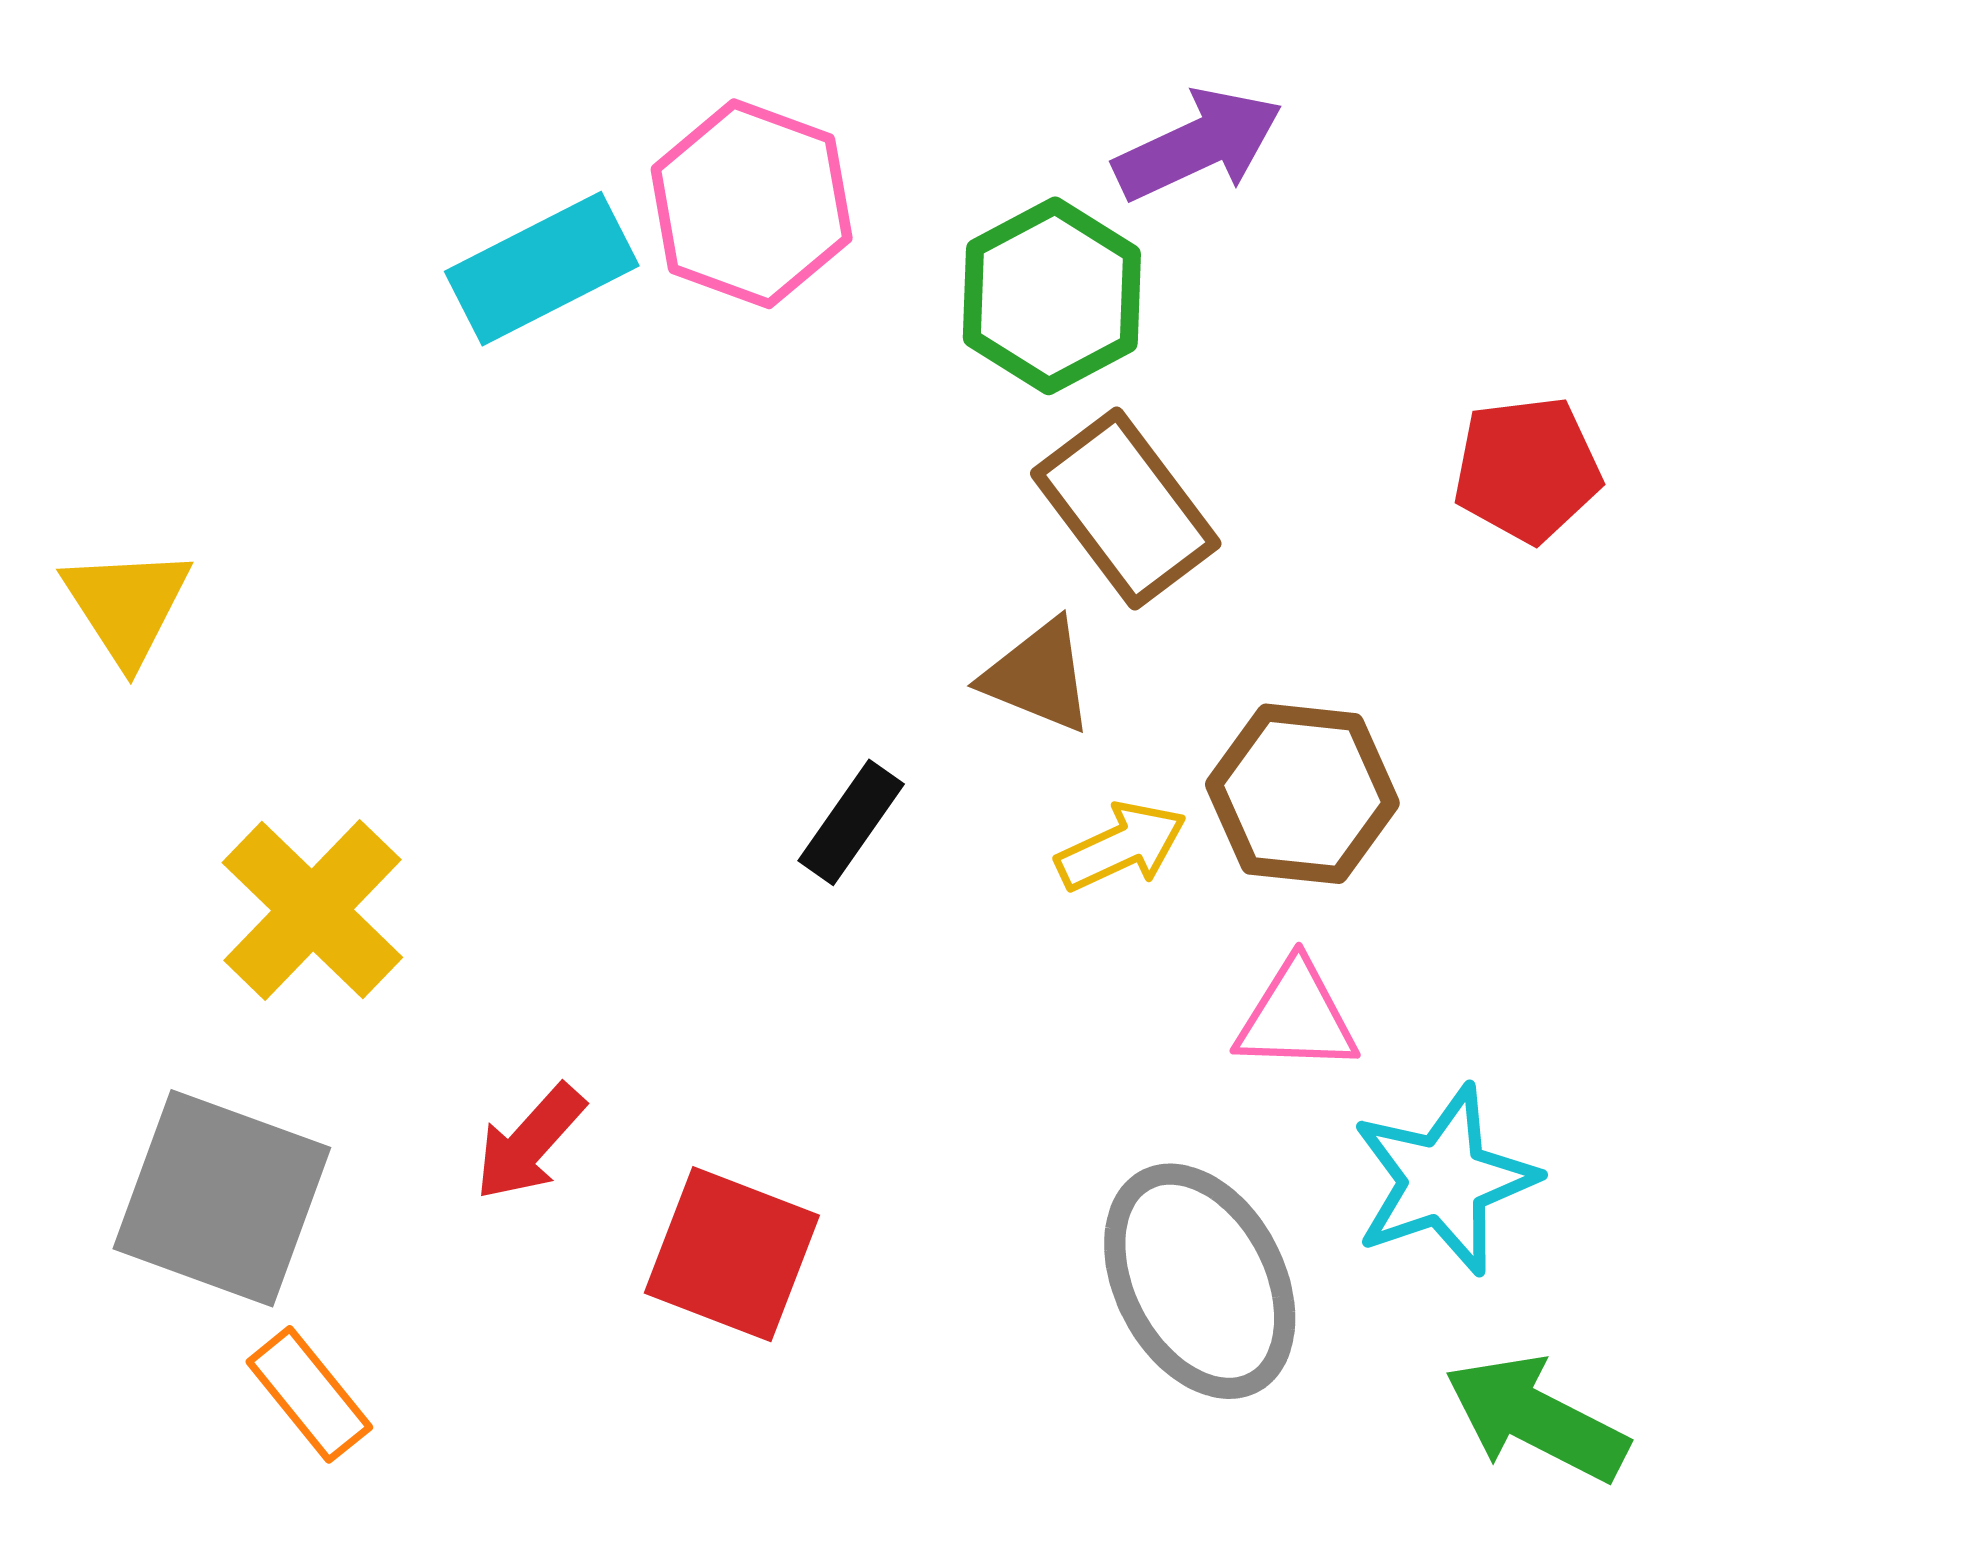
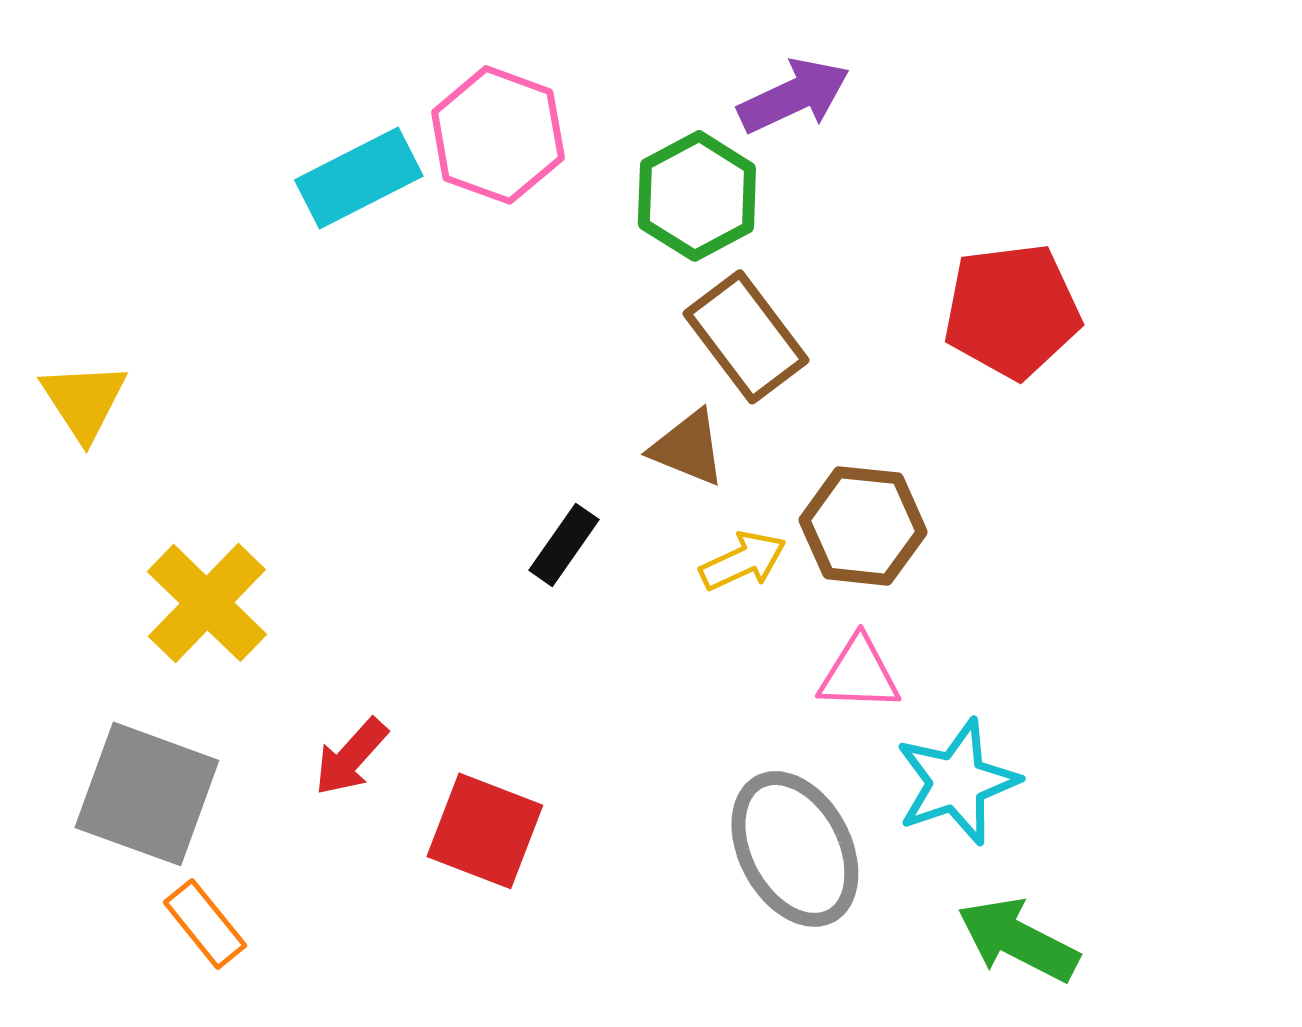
red pentagon: (1527, 469) -> (1012, 311), size x1.4

